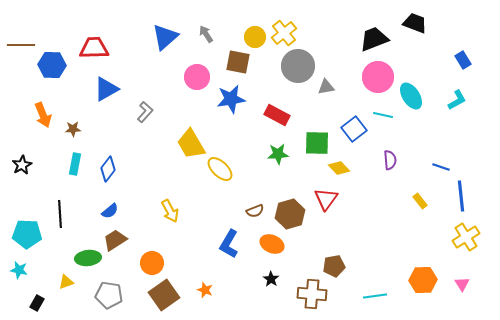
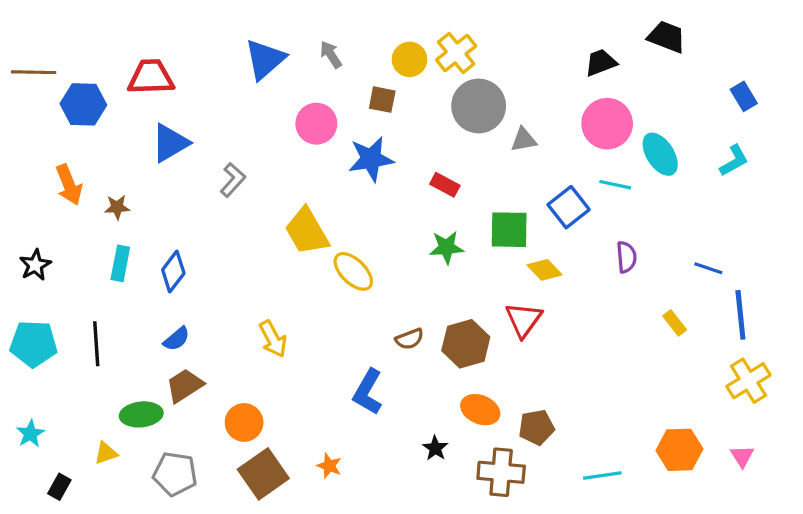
black trapezoid: (374, 39) -> (601, 63), size x0.7
brown square: (238, 62) -> (382, 100), size x0.7
red rectangle: (277, 115) -> (445, 185), size x0.7
cyan pentagon: (27, 234) -> (34, 344), moved
orange ellipse: (272, 244) -> (480, 410), moved
cyan star: (19, 270) -> (30, 434), turned 30

